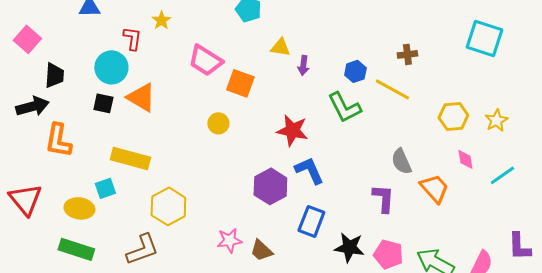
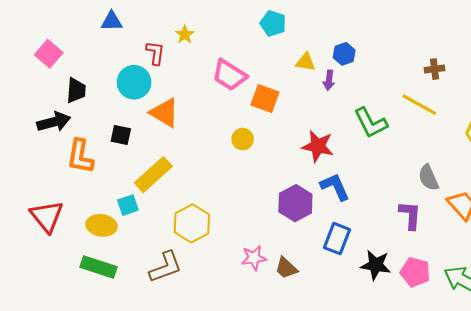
blue hexagon: (355, 71) -> (344, 54), moved
black square: (103, 103) -> (121, 135), moved
yellow rectangle: (130, 158) -> (153, 175), turned -57

